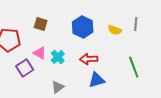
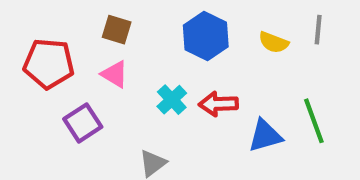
pink triangle: (40, 53) -> (115, 74), moved
cyan cross: (58, 57) -> (172, 100), moved
blue triangle: (97, 80) -> (265, 136), moved

